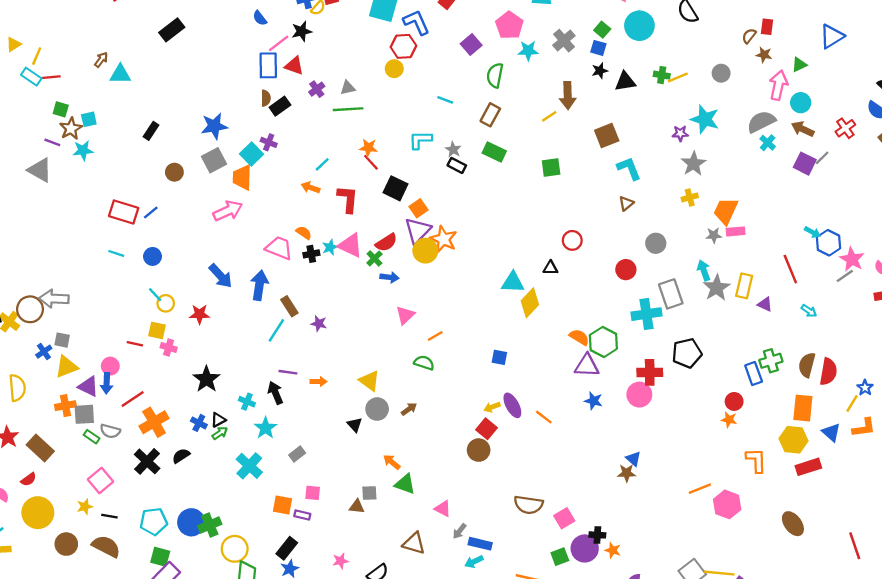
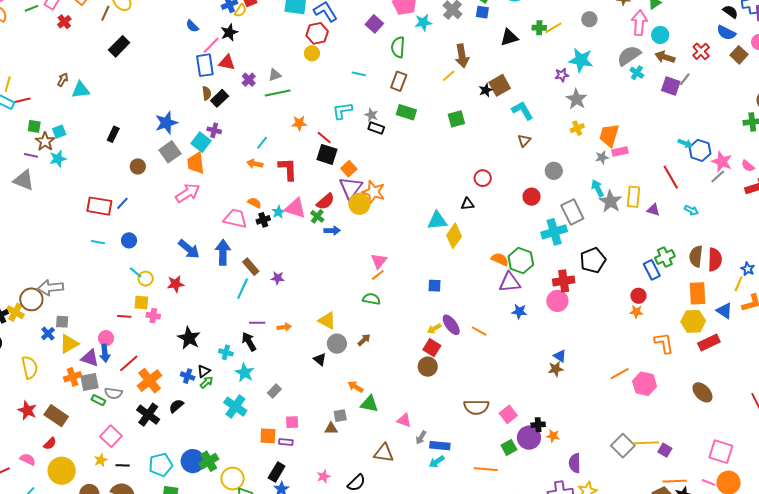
black star: (600, 71) -> (486, 90), moved
red line: (371, 162) -> (324, 137), moved
pink triangle: (405, 315) -> (379, 261), moved

